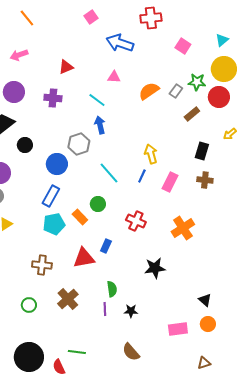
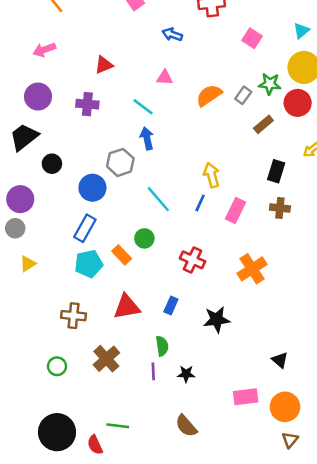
blue arrow: (120, 43) -> (172, 34), size x0.6
blue rectangle: (106, 246) -> (171, 306), moved
orange circle: (208, 324) -> (285, 407), moved, size x1.5
brown triangle: (204, 363) -> (290, 440), moved, turned -32

